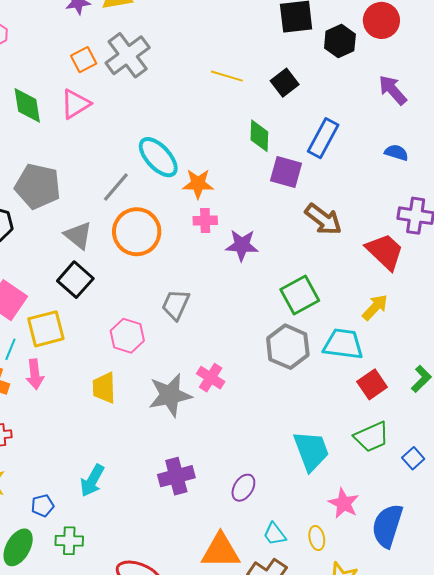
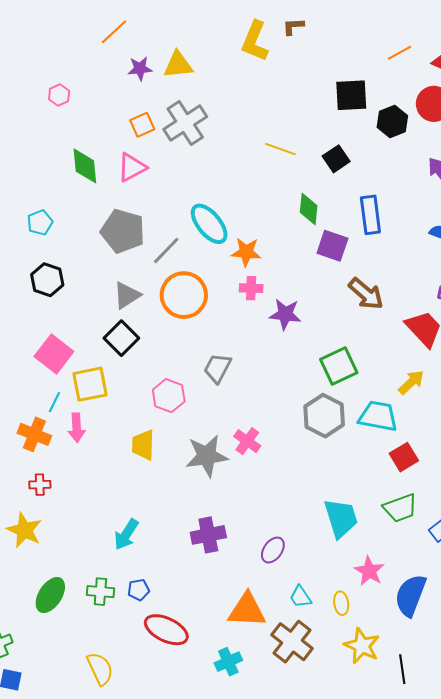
blue rectangle: (323, 138) -> (370, 215), turned -39
gray pentagon: (38, 186) -> (123, 231), moved
gray triangle: (78, 235) -> (127, 295), turned 44
blue pentagon: (43, 506) -> (139, 590), moved

